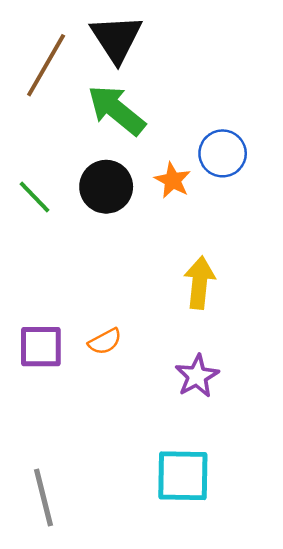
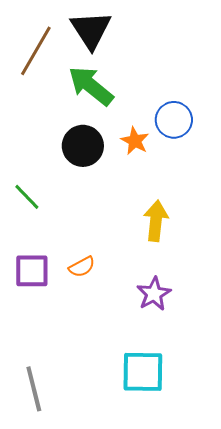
green line: (35, 197) -> (27, 197), moved

